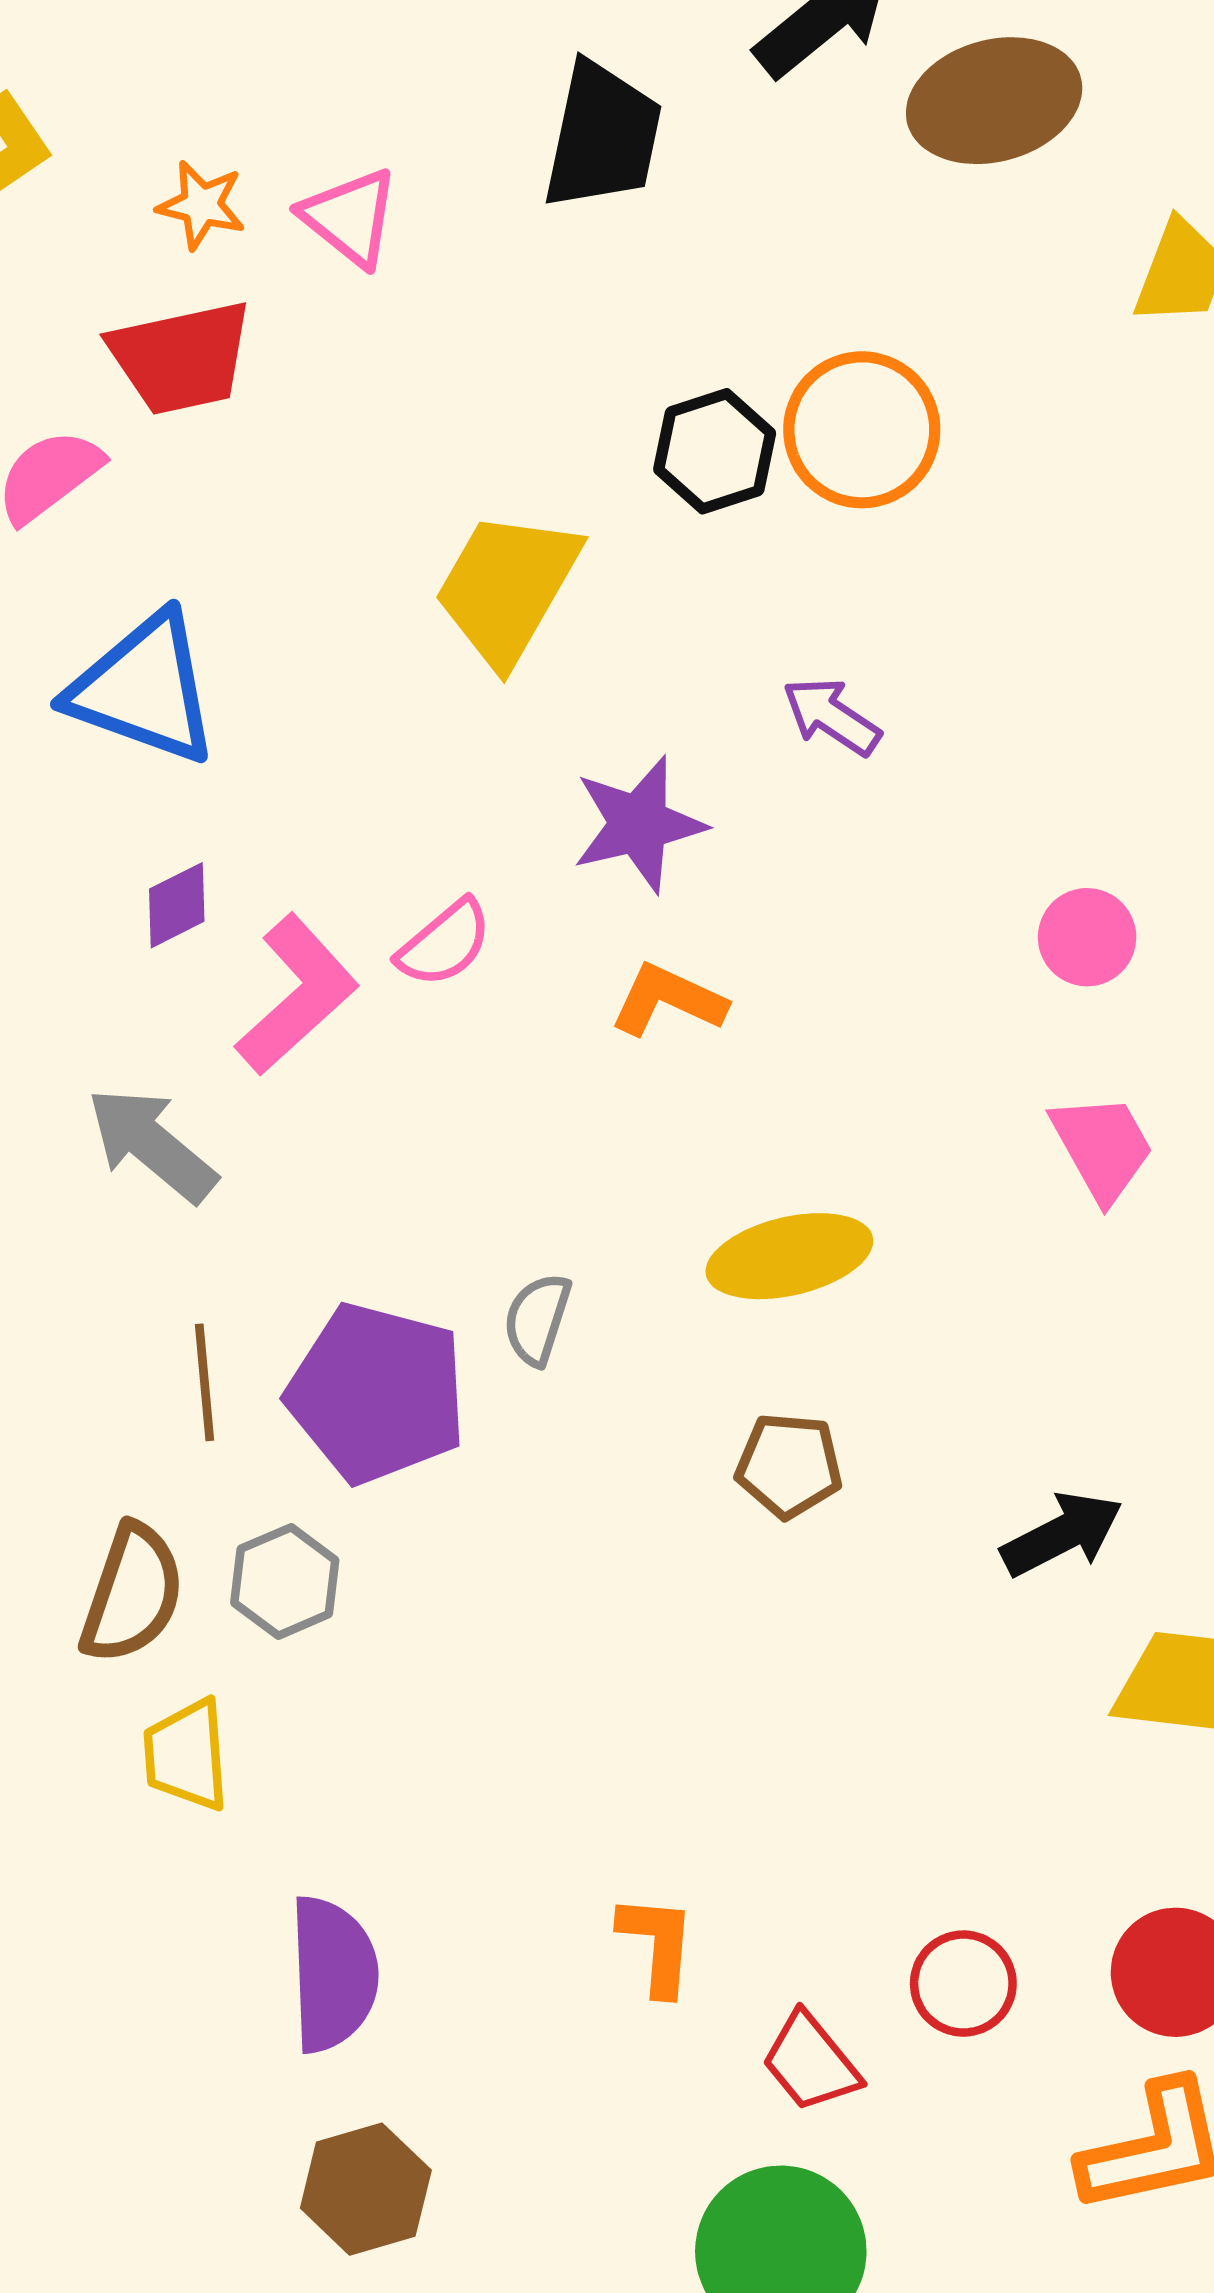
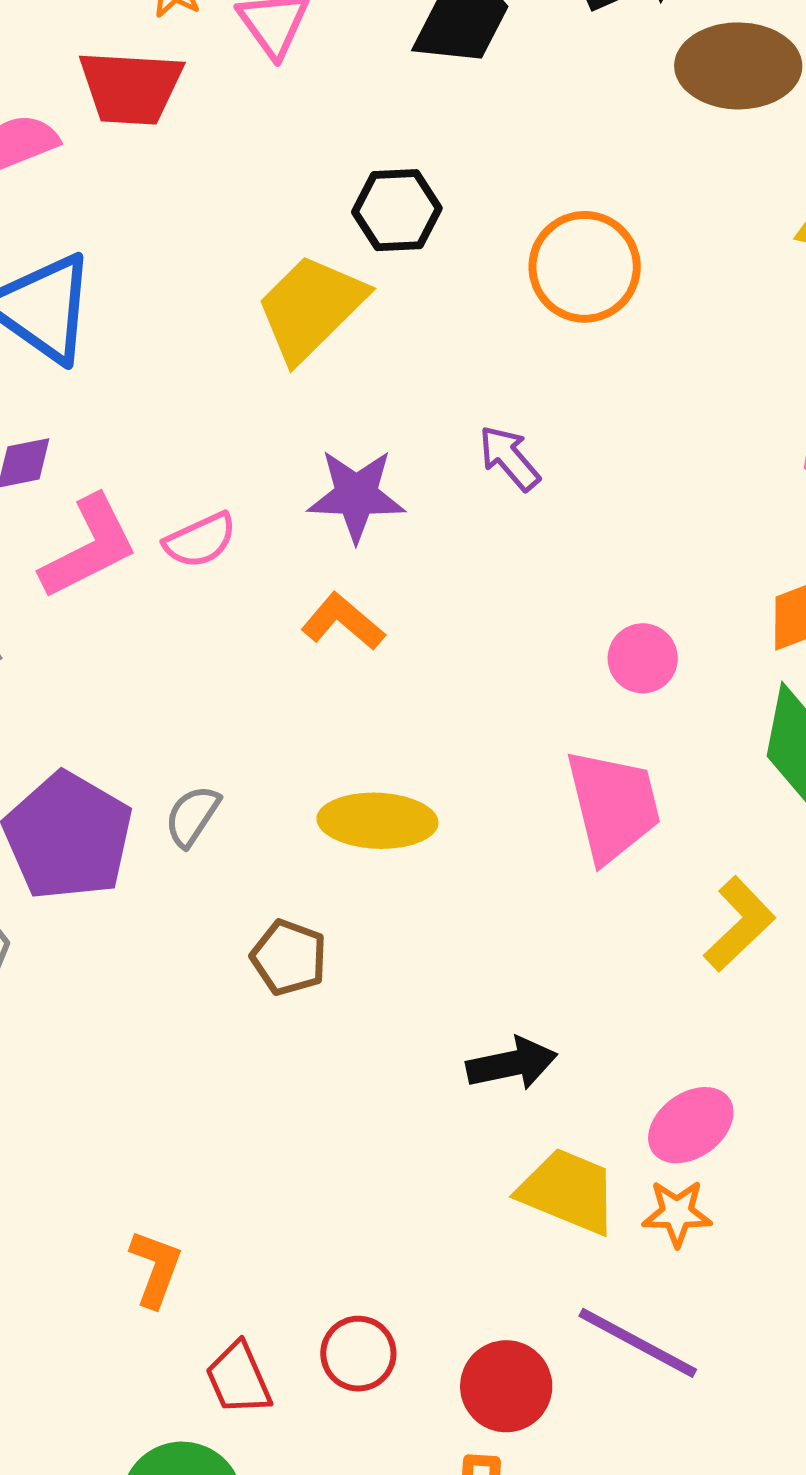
black hexagon: (715, 451) -> (397, 210), moved
pink trapezoid: (1102, 1147) -> (613, 806), size x1.4
brown pentagon: (789, 1465) -> (289, 957), moved

